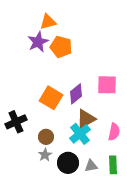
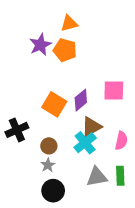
orange triangle: (48, 22) -> (69, 23), moved
black circle: (68, 163) -> (53, 191), moved
gray triangle: (91, 166) -> (97, 177), size x1.5

